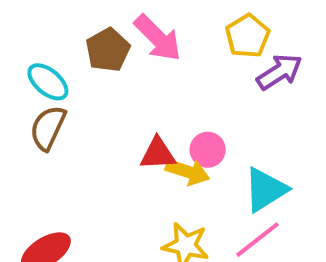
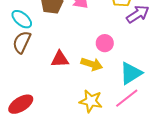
pink circle: (208, 150) -> (105, 43), moved
red triangle: (158, 154) -> (60, 59), moved

